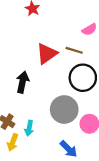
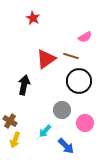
gray circle: (64, 110) -> (62, 110), size x0.7
cyan arrow: (29, 128) -> (45, 131), moved, turned 32

